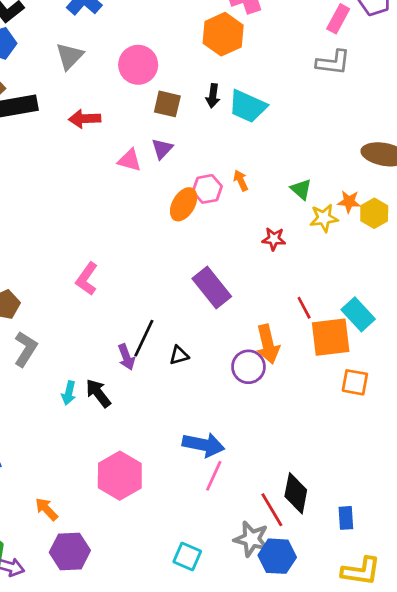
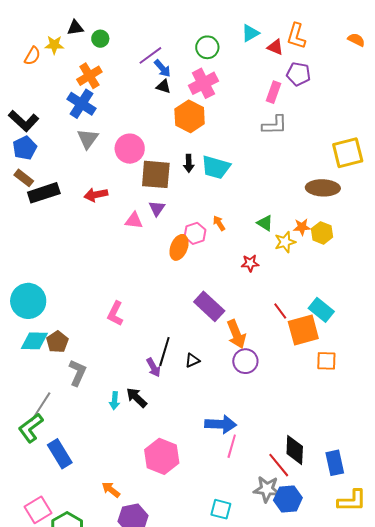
gray triangle: (70, 56) -> (88, 139), moved
brown square: (167, 104) -> (156, 174), size x1.5
orange arrow: (268, 344) -> (236, 334), moved
blue rectangle: (346, 518) -> (335, 463), size x1.4

